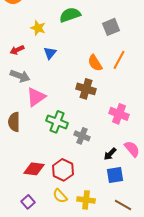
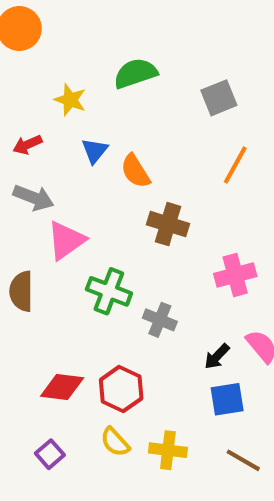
orange semicircle: (95, 63) -> (135, 171), moved
pink cross: (119, 114) -> (235, 275), turned -36

